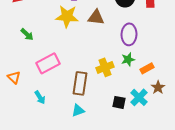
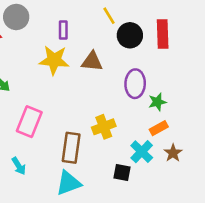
green star: (128, 59) -> (157, 102), moved
pink rectangle: (48, 63) -> (29, 122), turned -40
cyan cross: (139, 97) -> (142, 152), moved
cyan triangle: (78, 110) -> (68, 183), size x1.5

